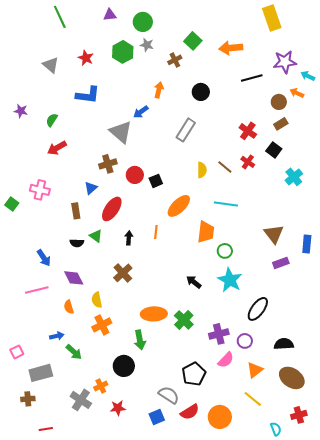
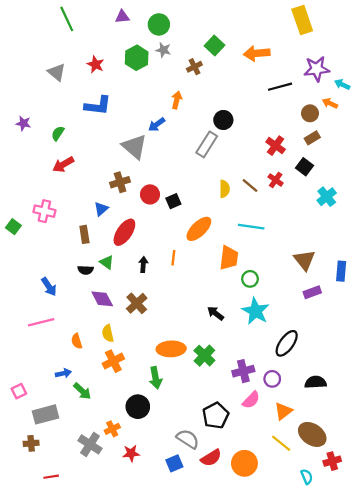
black circle: (201, 92) -> (223, 120), moved
purple diamond: (74, 278) -> (102, 299), moved
brown ellipse: (292, 378) -> (312, 434), moved

